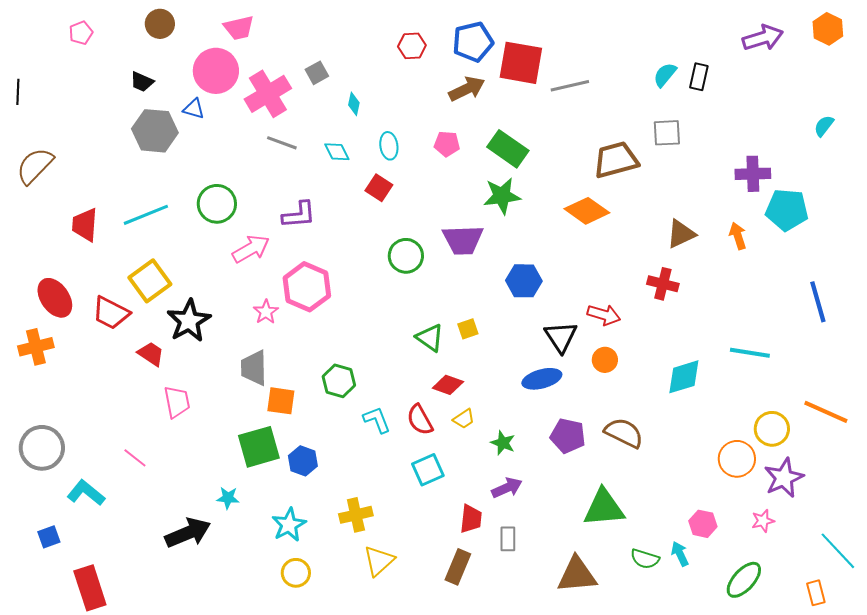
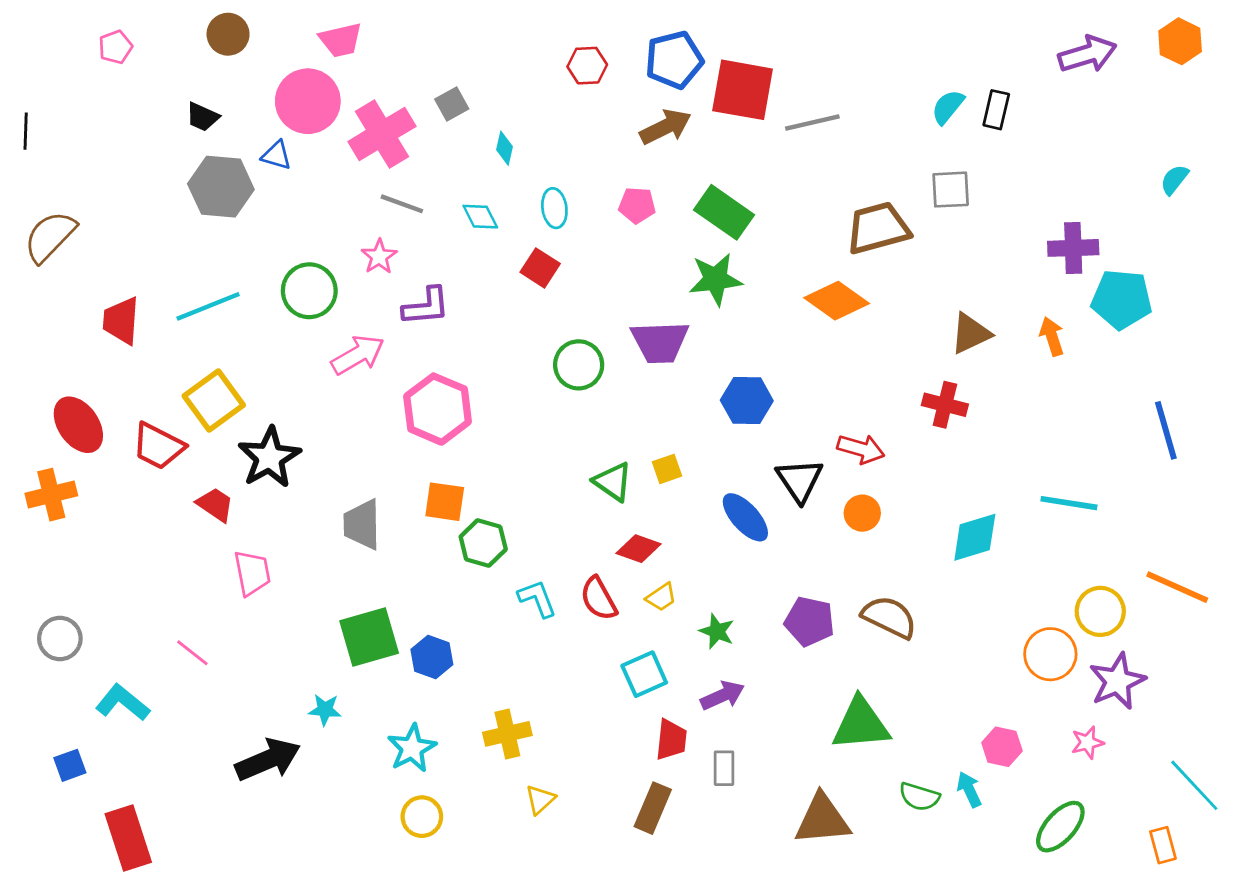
pink star: (266, 312) -> (379, 257), moved
blue ellipse: (542, 379) -> (745, 517), moved, turned 63
orange square: (281, 401) -> (445, 502), moved
gray circle: (42, 448) -> (60, 638), size x0.7
cyan square: (428, 470) -> (644, 674), moved
yellow triangle: (379, 561) -> (540, 800), size x0.7

